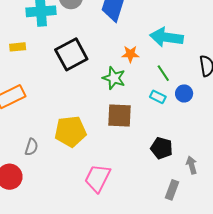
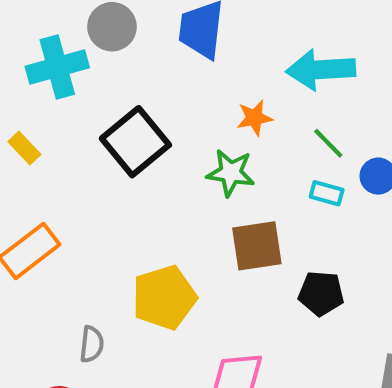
yellow rectangle: (18, 47) -> (24, 148), turned 63
black pentagon: (162, 148) -> (321, 293), moved

